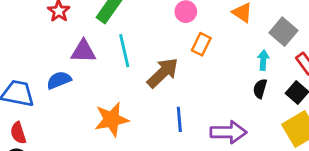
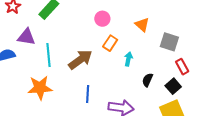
gray square: (283, 32) -> (169, 42), turned -30
cyan line: (124, 51) -> (49, 55), moved
cyan arrow: (263, 60) -> (128, 59), moved

